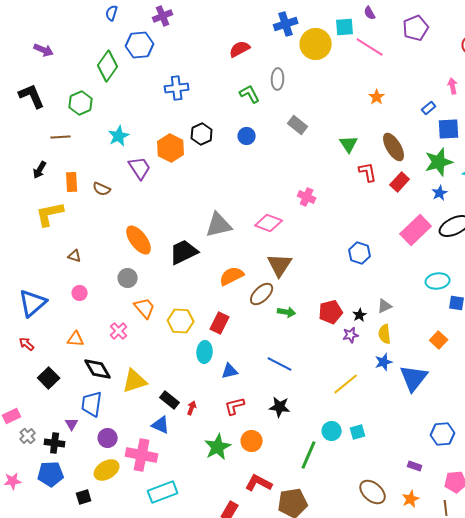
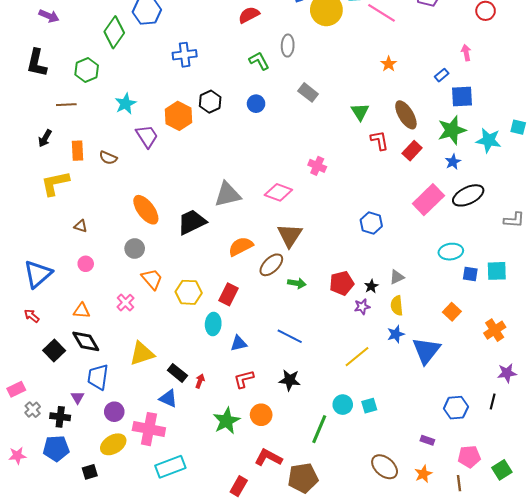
black L-shape: (32, 96) -> (37, 63), turned -144
black diamond: (98, 369) -> (86, 341), moved

